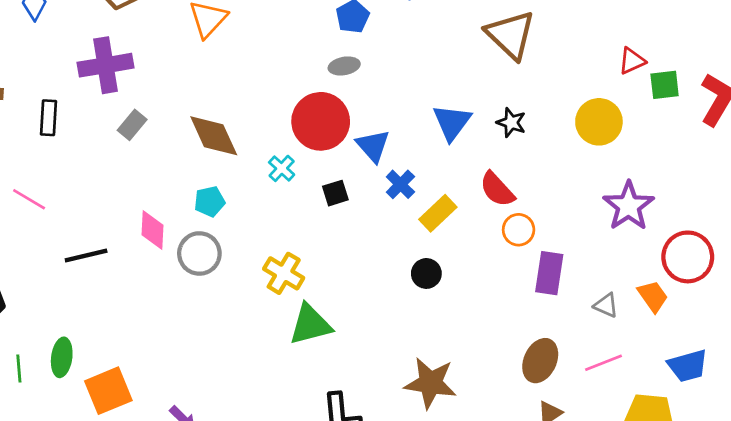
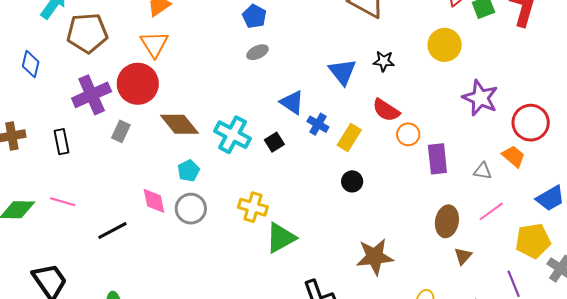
red circle: (321, 121) -> (138, 84), moved
cyan cross: (282, 168) -> (233, 135), size x1.8

